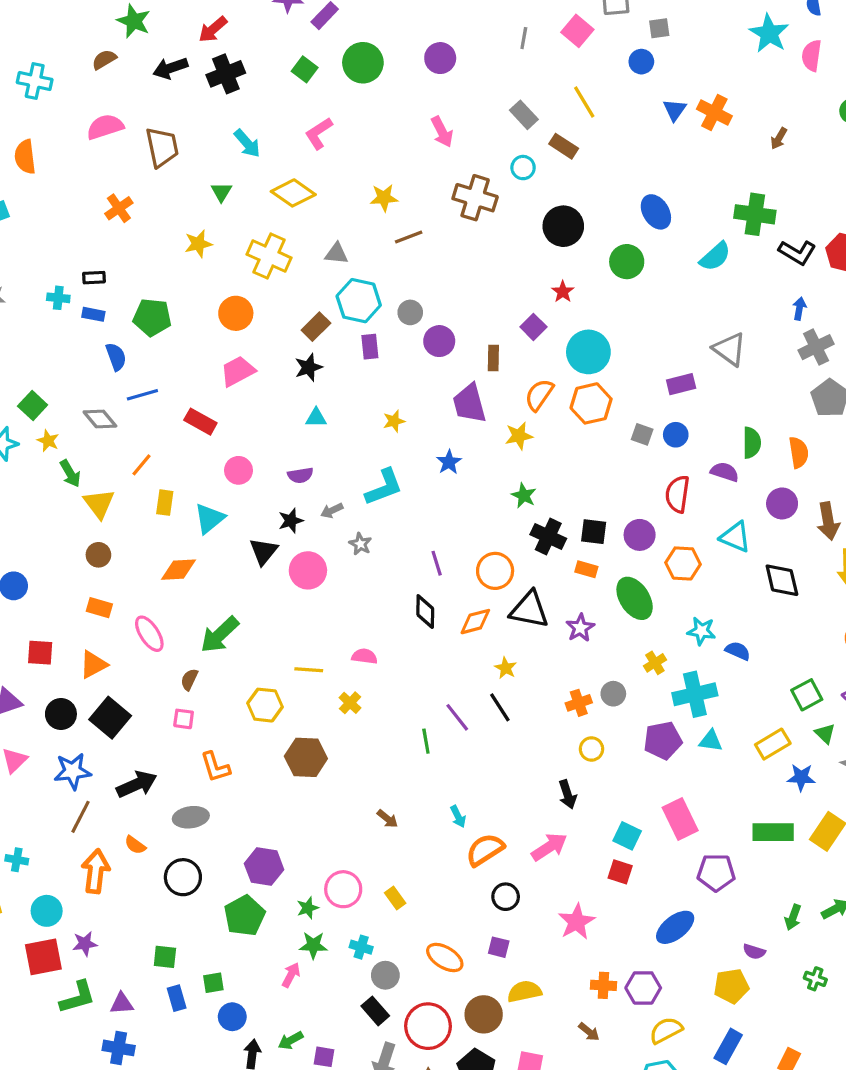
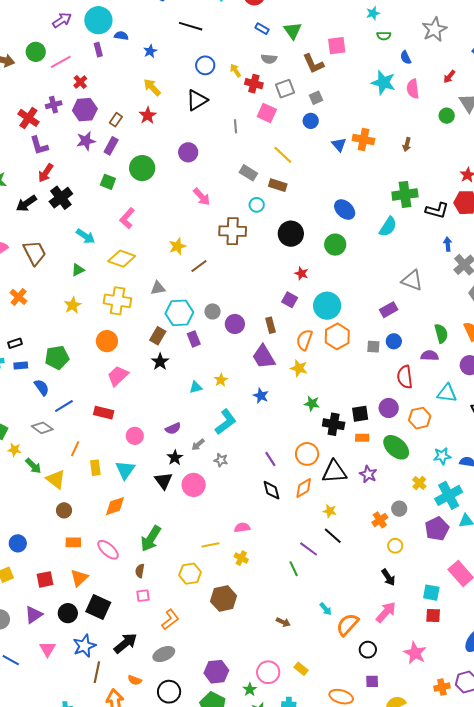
green triangle: (221, 192) -> (78, 270), turned 48
cyan triangle: (316, 418) -> (196, 387), moved
yellow star: (519, 436) -> (299, 368), turned -30
orange L-shape: (215, 767) -> (170, 620), turned -95

